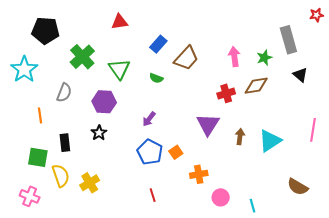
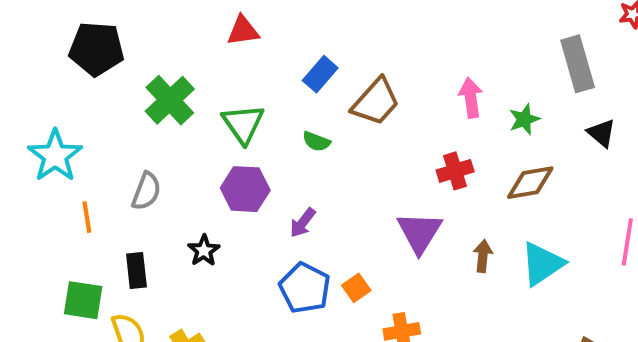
green star: (264, 58) -> (524, 119), moved
cyan star: (24, 69) -> (55, 156), moved
brown diamond: (256, 86) -> (530, 183), moved
gray semicircle: (64, 93) -> (146, 191), moved
purple hexagon: (104, 102) -> (245, 189), moved

